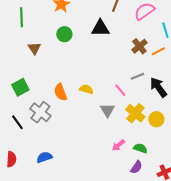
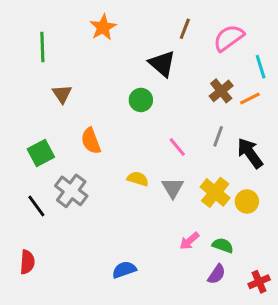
black triangle: (100, 28) -> (162, 64), turned 42
green circle: (64, 34) -> (141, 100), moved
gray line: (137, 76) -> (218, 136), turned -48
yellow semicircle: (86, 89) -> (138, 179), moved
pink line: (120, 90) -> (177, 147), moved
orange semicircle: (60, 92) -> (91, 141), moved
blue semicircle: (44, 157) -> (124, 270), moved

